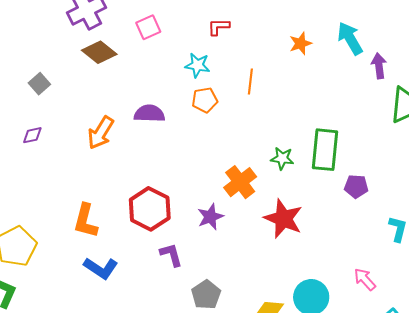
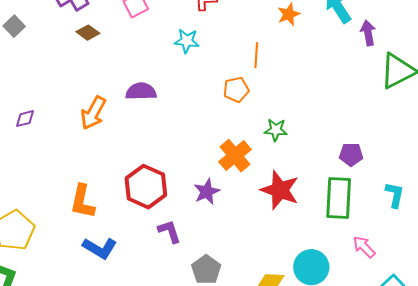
brown diamond: (99, 52) -> (88, 33), size x0.7
orange line: (250, 82) -> (256, 55), moved
gray square: (39, 84) -> (14, 26), moved
orange pentagon: (205, 100) -> (236, 90), moved
green rectangle: (325, 150) -> (339, 198), moved

